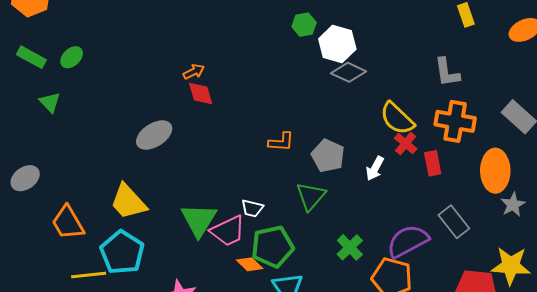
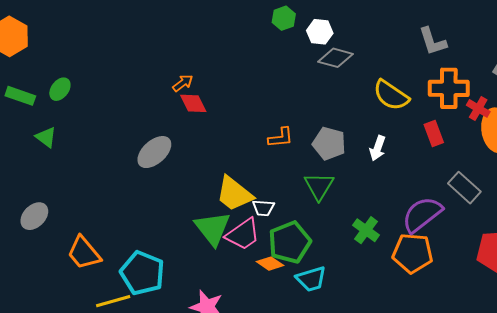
white hexagon: (337, 44) -> (320, 32), size x0.7
red cross: (406, 143) -> (478, 108), moved
yellow trapezoid: (128, 202) -> (234, 194), moved

